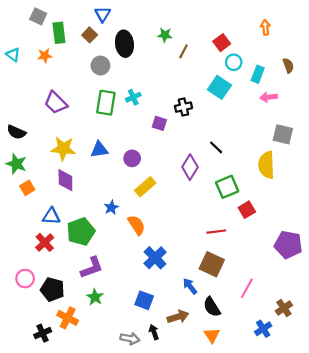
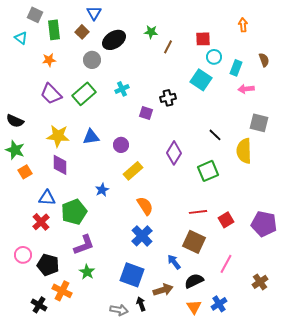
red square: (222, 43) -> (203, 39), turned 35
black ellipse: (124, 44) -> (114, 40), turned 65
cyan triangle: (13, 55) -> (21, 38), moved
orange star: (45, 56) -> (49, 60), moved
green rectangle: (106, 103) -> (84, 94), moved, turned 40
black line: (216, 147) -> (215, 135), moved
red square: (247, 210) -> (226, 220), moved
orange semicircle: (136, 225) -> (145, 206), moved
blue square: (144, 300) -> (132, 275), size x1.4
black semicircle: (212, 307) -> (194, 281), turned 96
blue cross: (263, 329) -> (219, 304), moved
black cross: (43, 333) -> (39, 305), turned -35

